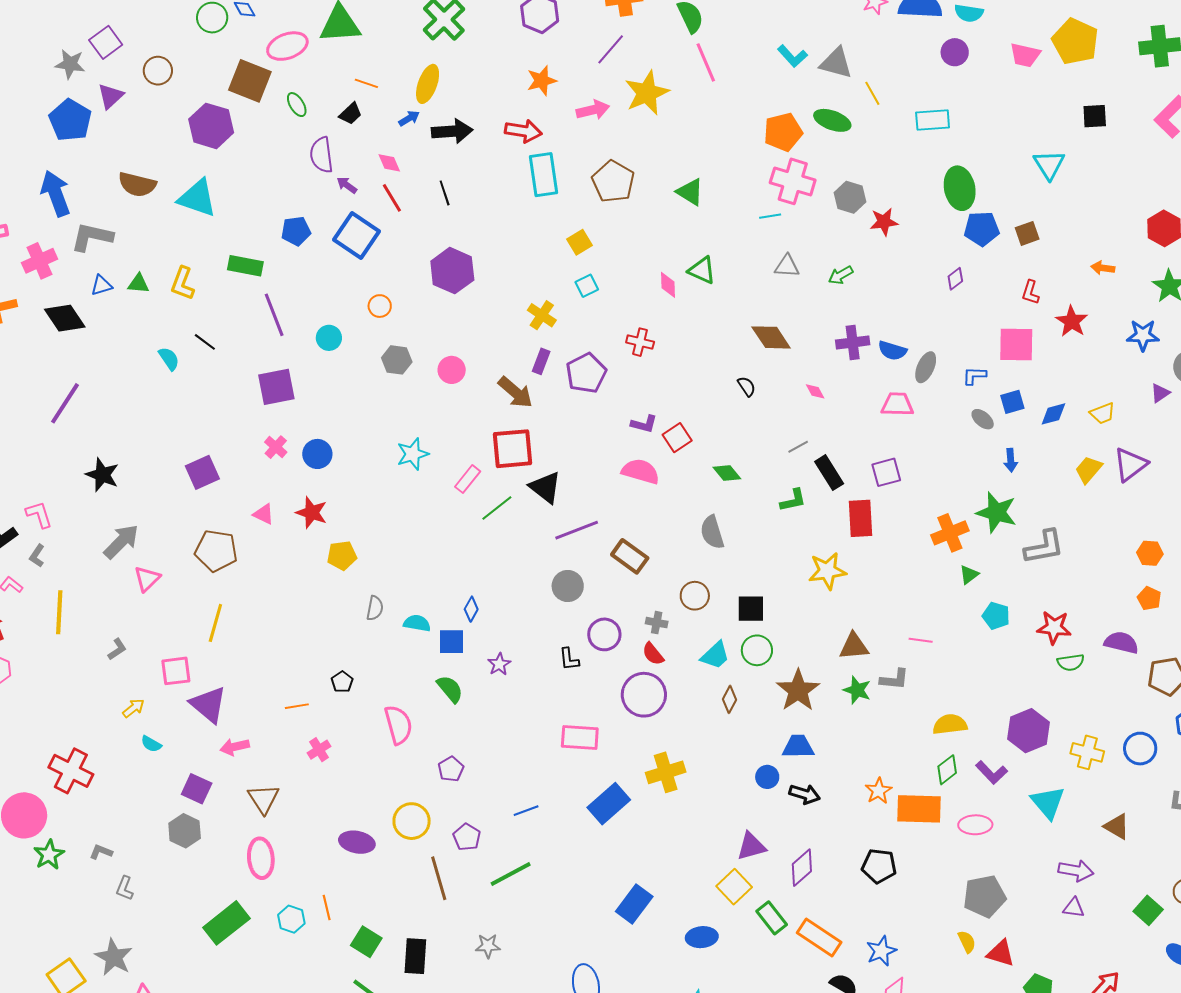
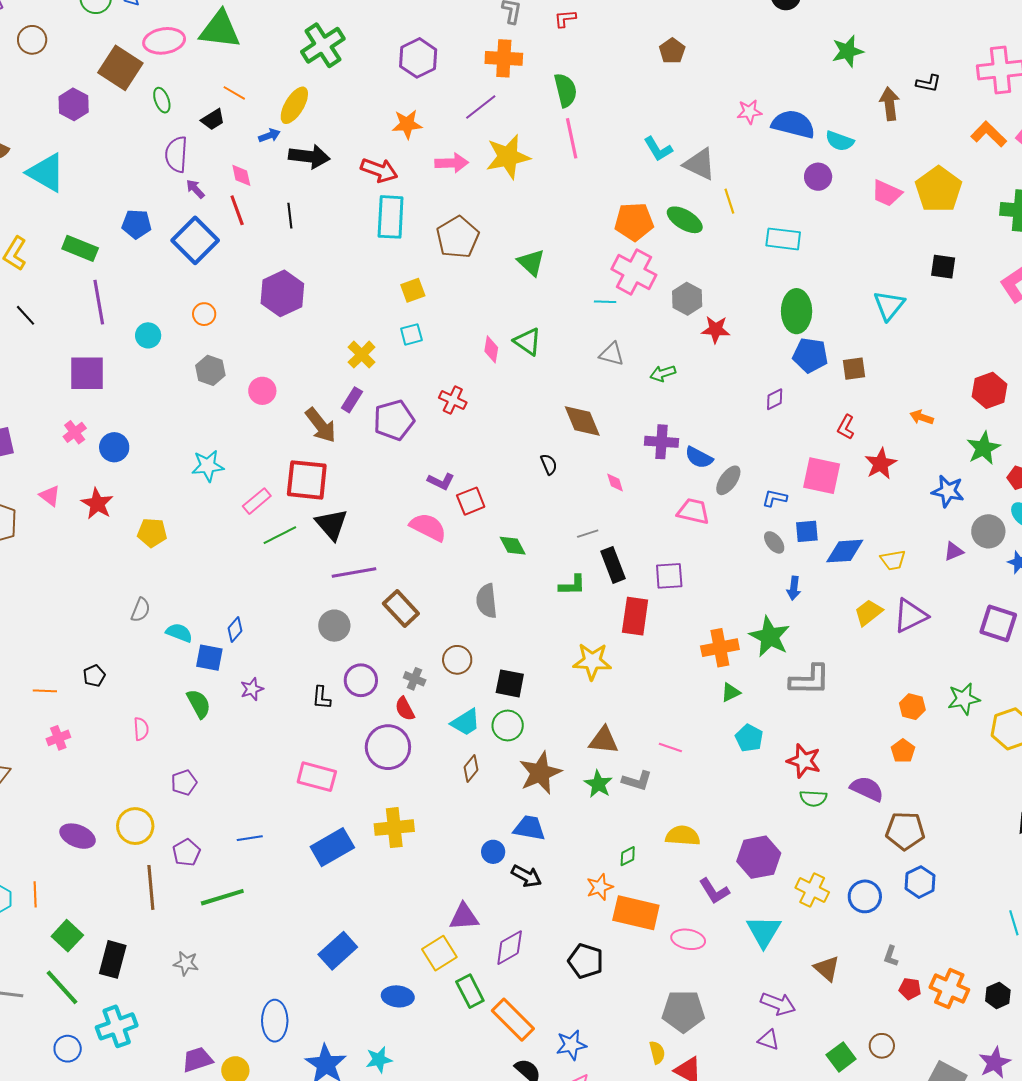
purple hexagon: (211, 126) -> (74, 104), size x0.7
blue diamond: (1053, 414) -> (845, 551), size x1.4
yellow pentagon: (342, 555) -> (152, 533), moved
pink semicircle: (398, 725) -> (141, 729), size x0.6
green diamond: (947, 770) -> (628, 856), moved, size x0.7

